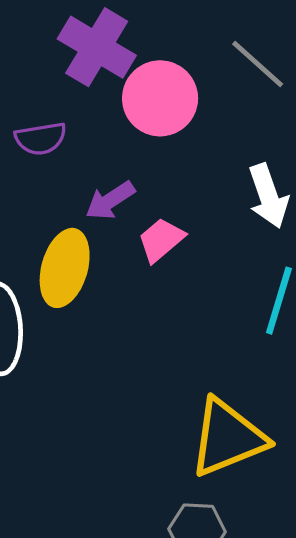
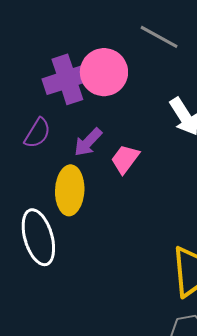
purple cross: (97, 47) -> (67, 79), moved, turned -36
purple semicircle: (41, 139) -> (37, 133), moved, turned -36

